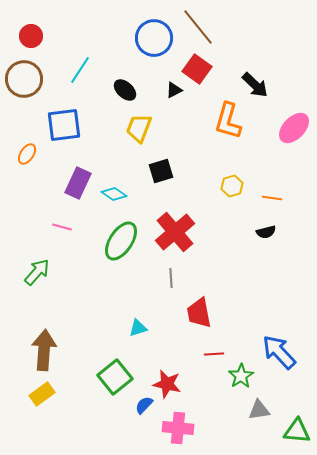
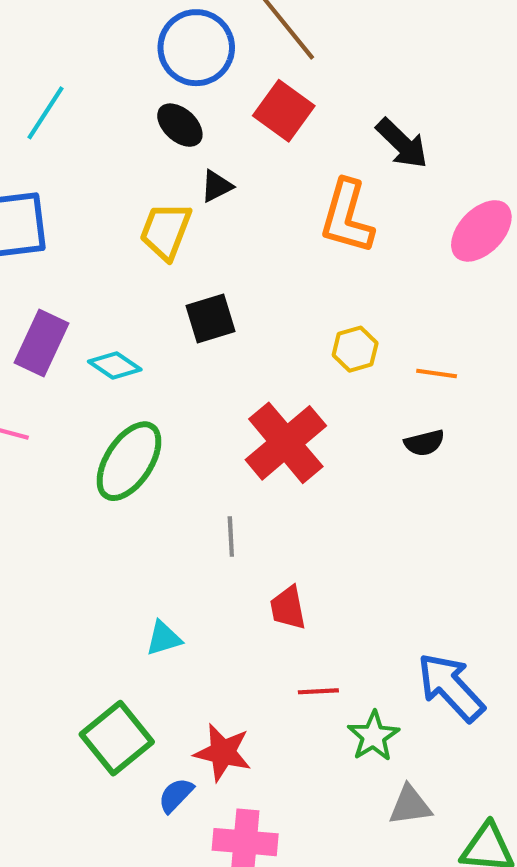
black ellipse: (125, 90) -> (180, 125), moved
black triangle: (174, 90) -> (217, 186), moved
red cross: (175, 232) -> (286, 443), moved
red trapezoid: (199, 313) -> (288, 608), size x0.7

